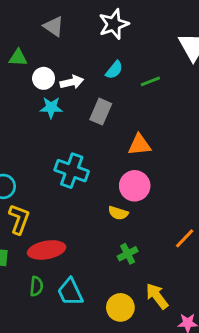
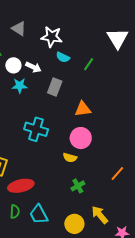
white star: (114, 24) -> (52, 37), moved, turned 30
cyan semicircle: (114, 70) -> (63, 57), turned 80
green line: (150, 81) -> (89, 64), turned -32
white arrow: (72, 82) -> (33, 67), turned 42

